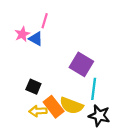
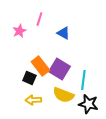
blue triangle: (36, 39) -> (63, 33), moved
purple square: (81, 64) -> (59, 69), moved
orange rectangle: (54, 107) -> (40, 66), moved

